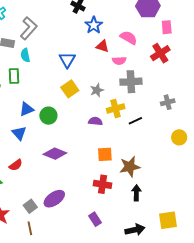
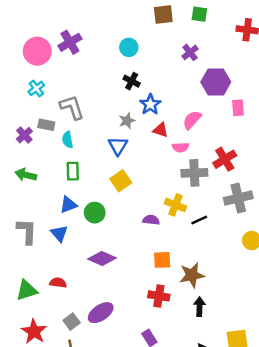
gray L-shape: (29, 28) -> (72, 107), turned -60
pink semicircle: (129, 38) -> (192, 120), turned -78
red cross: (160, 53) -> (225, 159), moved
green rectangle: (14, 76) -> (73, 171), moved
gray star: (97, 90) -> (127, 121), moved
gray cross: (168, 102) -> (238, 198), size x1.6
yellow cross: (116, 108) -> (175, 205), turned 36
red semicircle: (16, 165) -> (58, 283), moved, turned -136

